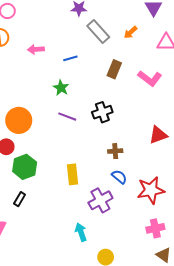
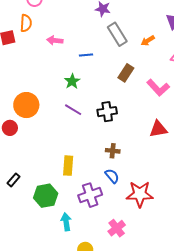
red triangle: (158, 135) -> (158, 129), moved
green hexagon: (25, 167) -> (46, 196), moved
pink cross: (155, 228) -> (117, 228), moved, turned -36

